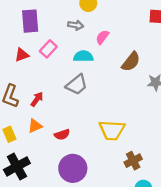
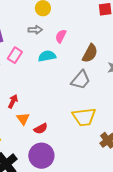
gray trapezoid: (77, 85) -> (81, 80), moved
orange triangle: (35, 126) -> (23, 119), moved, turned -32
purple circle: (73, 168) -> (41, 156), moved

